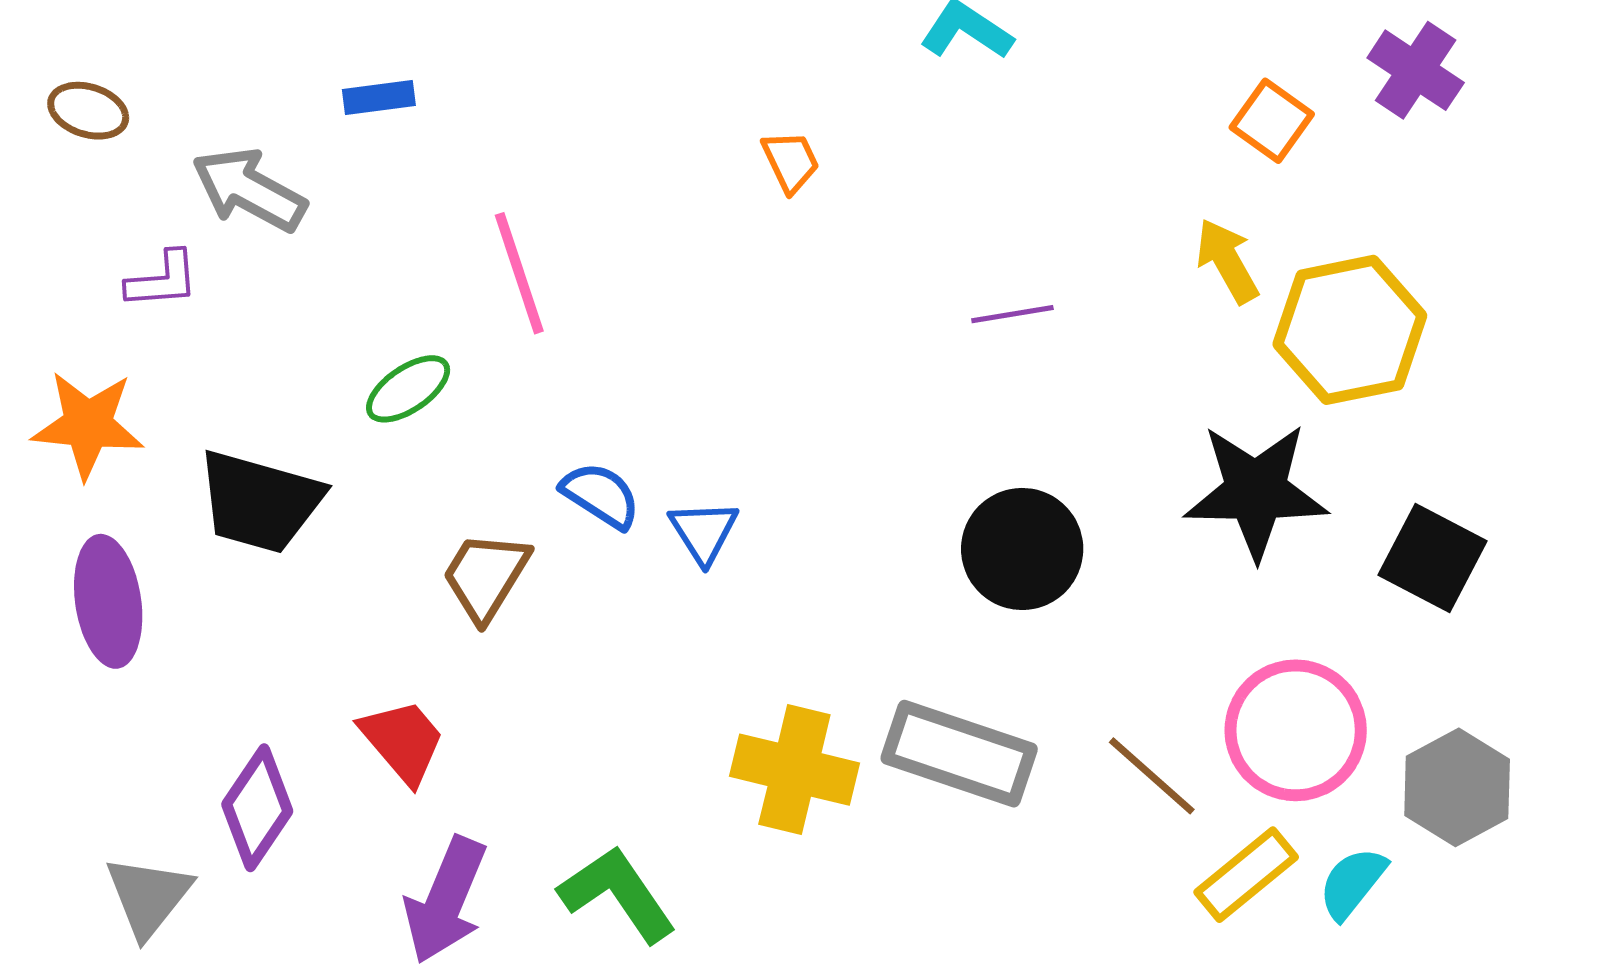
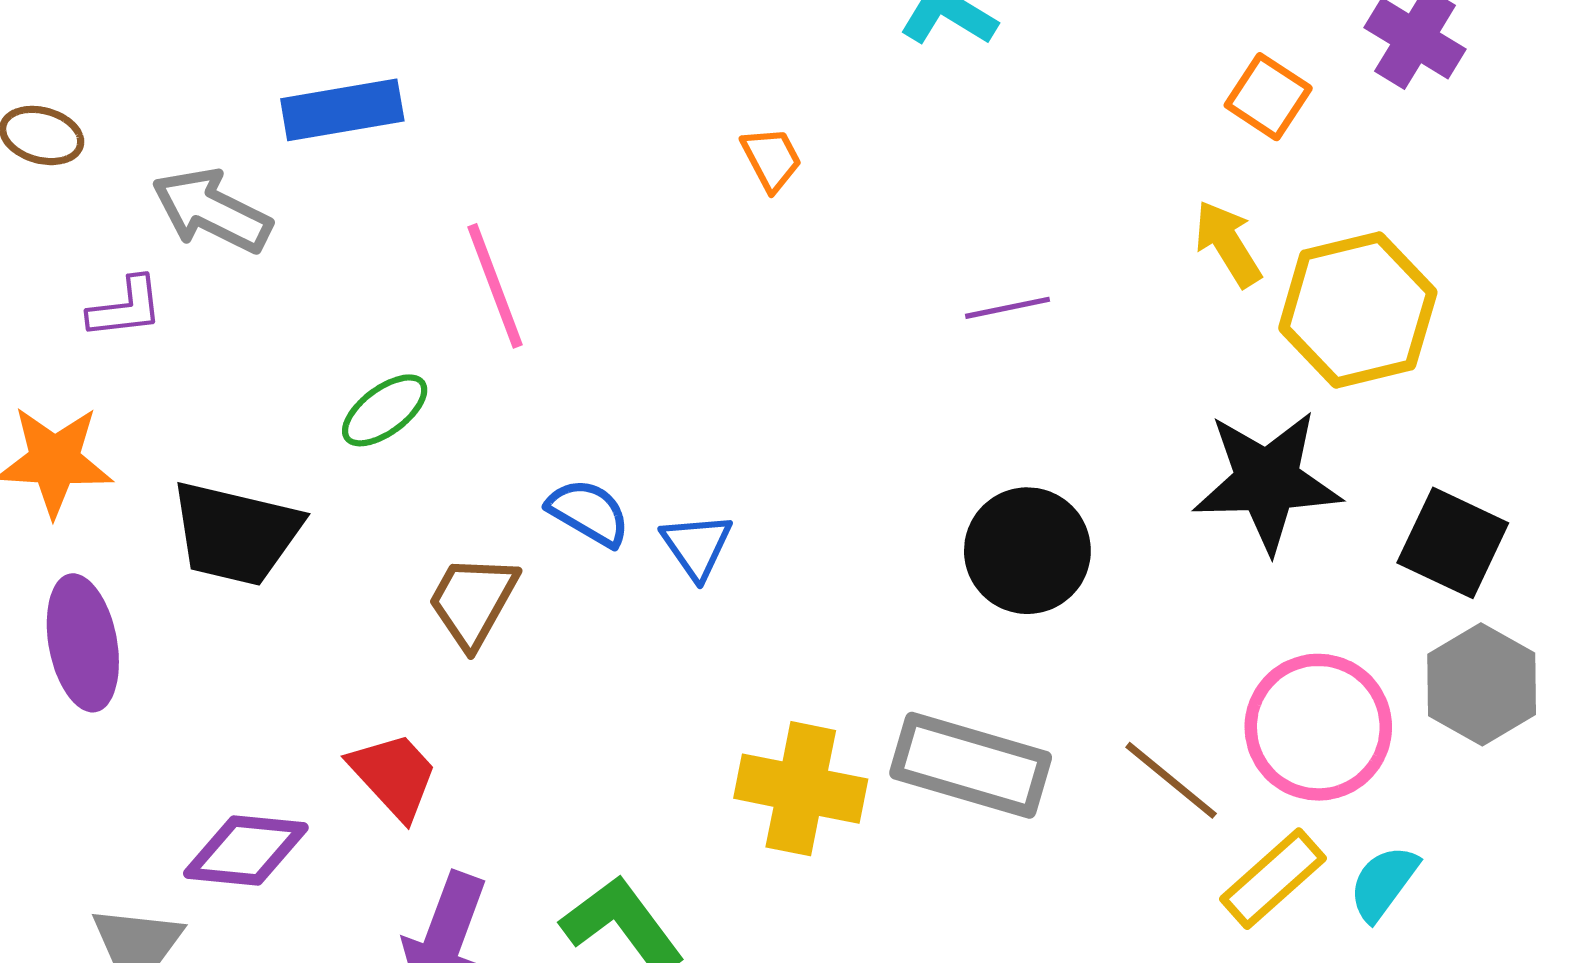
blue rectangle: (379, 98) -> (342, 110), size x1.6
gray hexagon: (1457, 787) -> (1482, 684), moved
purple diamond: (257, 808) -> (246, 851), turned 64

